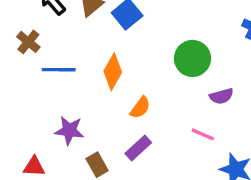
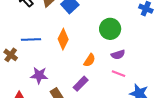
brown cross: (28, 42) -> (11, 55), moved
purple semicircle: (221, 96) -> (118, 55), moved
orange semicircle: (140, 108) -> (90, 60), moved

